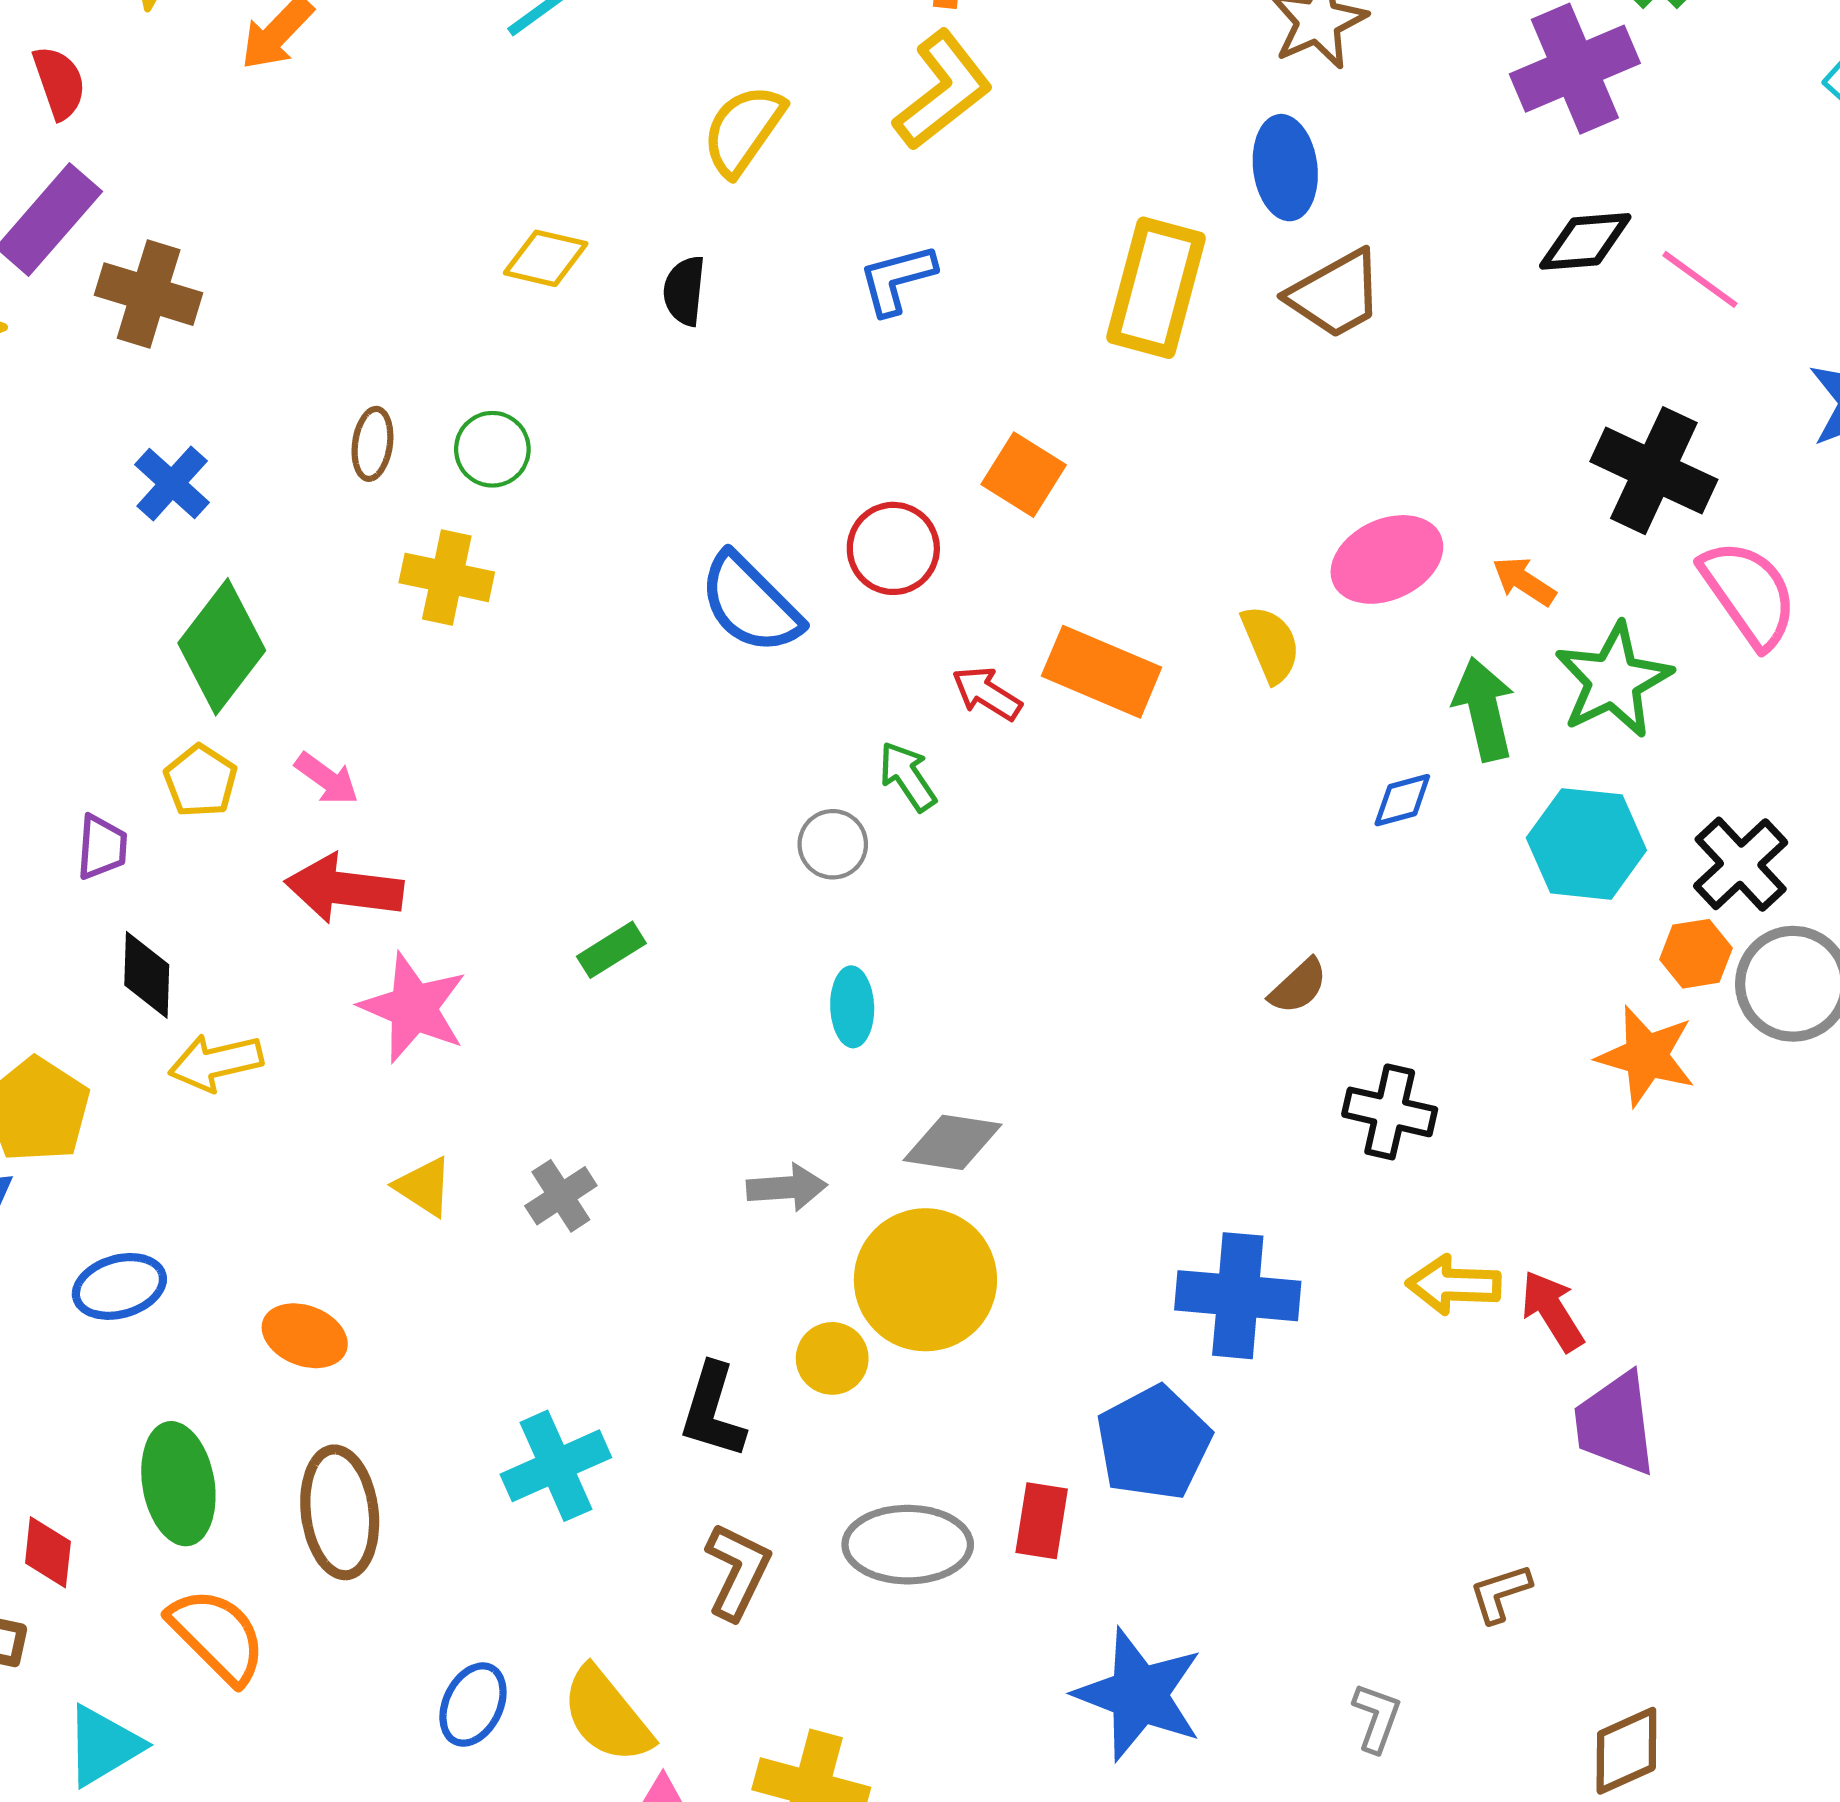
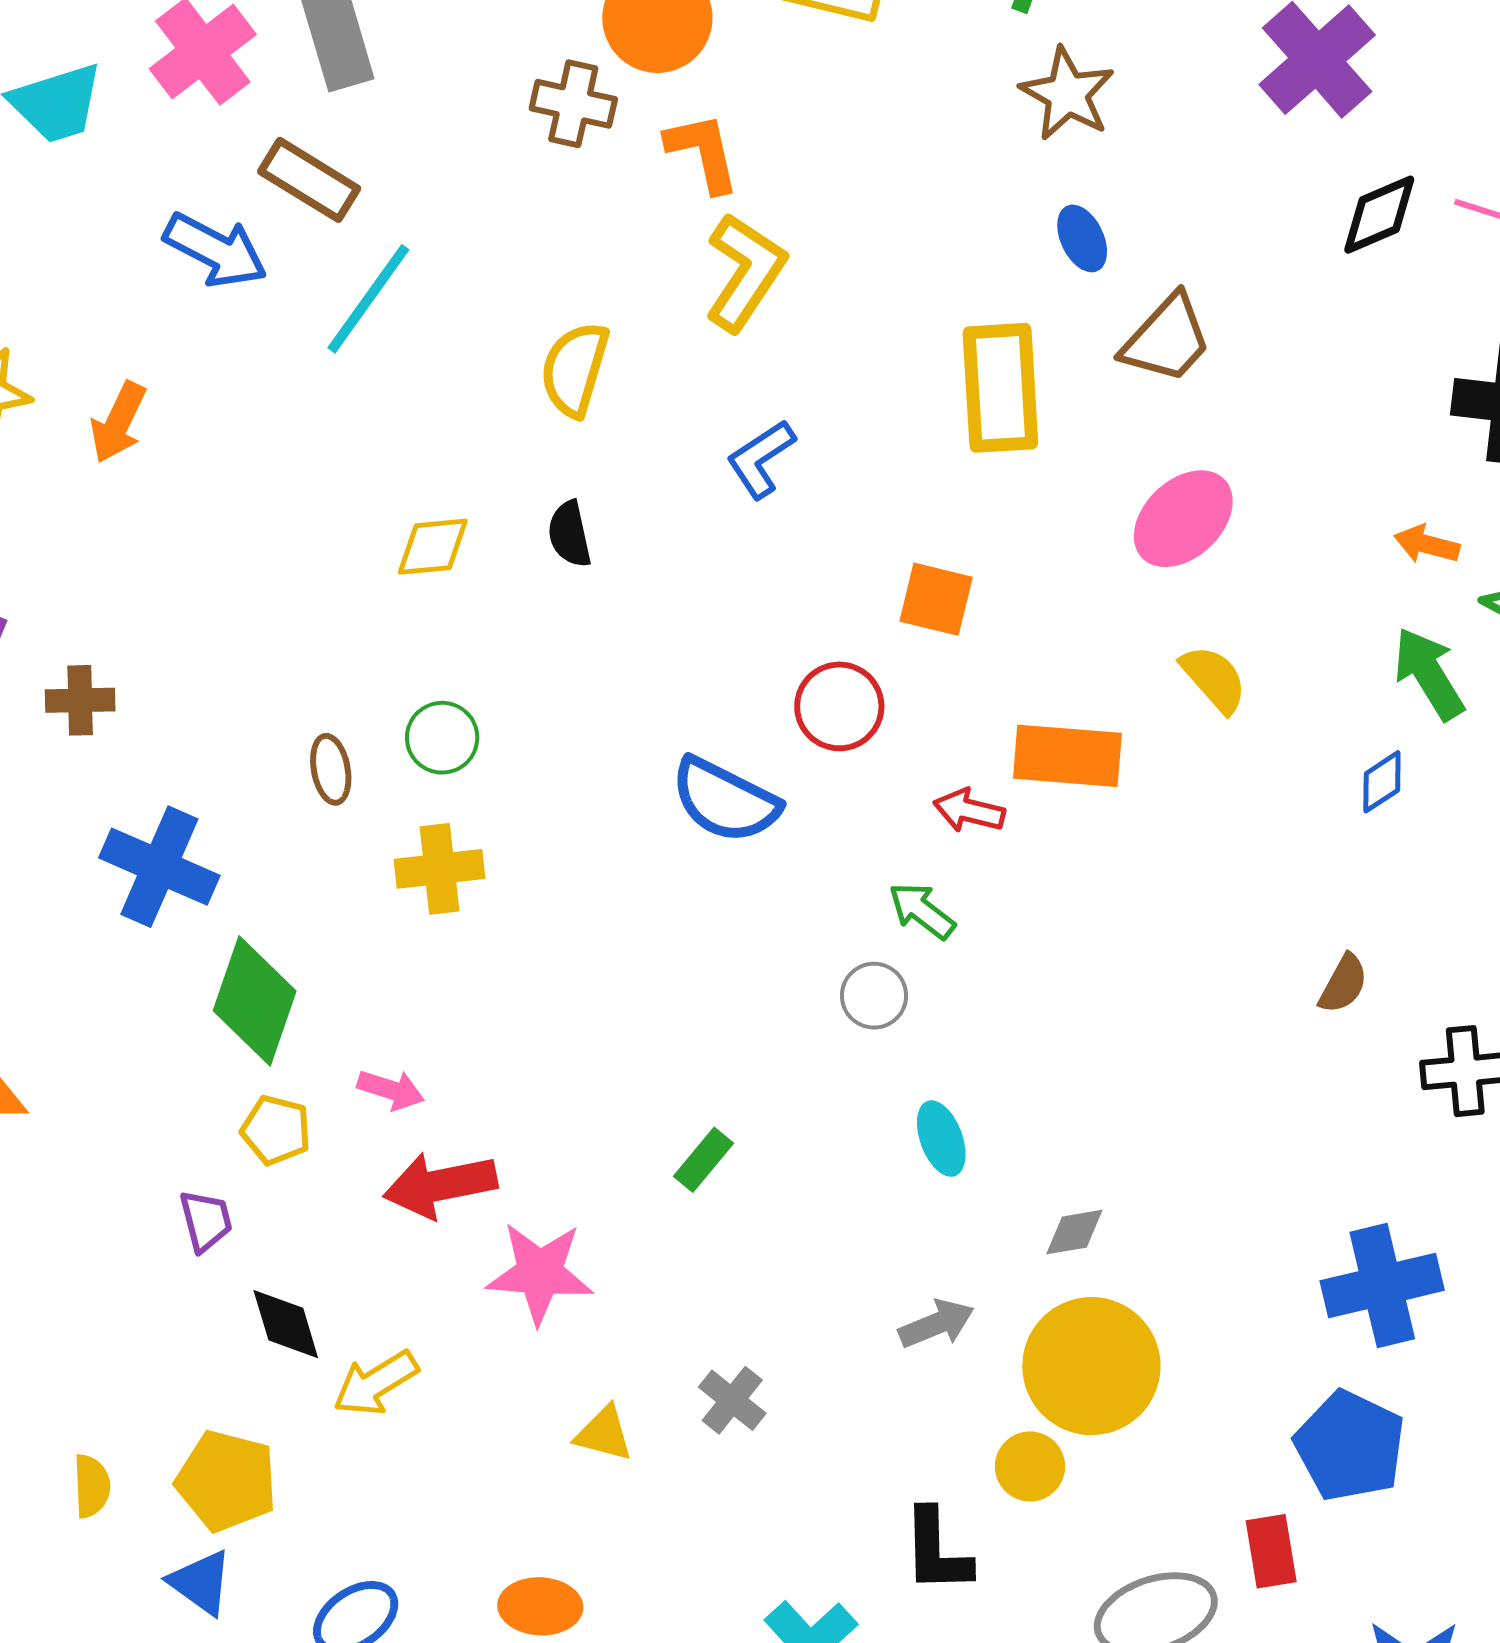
blue ellipse: (1285, 168) -> (1082, 238), size x0.7
brown cross: (149, 294) -> (80, 700), size x0.7
blue cross: (172, 484) -> (159, 867), size x1.5
pink ellipse: (1387, 559) -> (1183, 519), moved
gray diamond: (952, 1142) -> (1074, 1232), size x0.7

